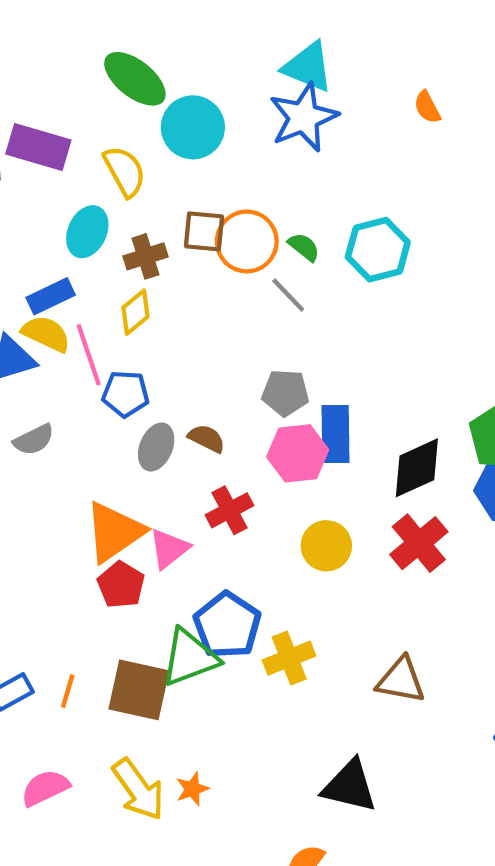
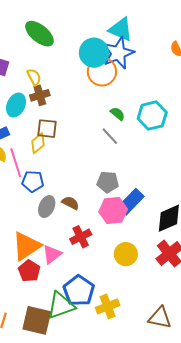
cyan circle: (193, 127) -> (94, 53), moved
yellow semicircle: (125, 171) -> (34, 77), size x0.7
brown square: (204, 231) -> (47, 129), moved
orange circle: (247, 241) -> (102, 72), moved
brown cross: (145, 256) -> (40, 95), moved
blue rectangle: (335, 434) -> (131, 202), turned 44

